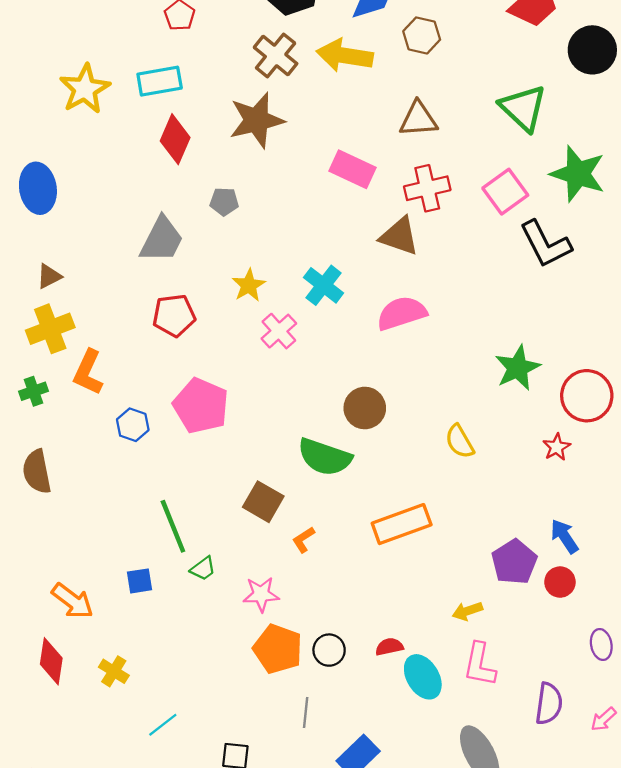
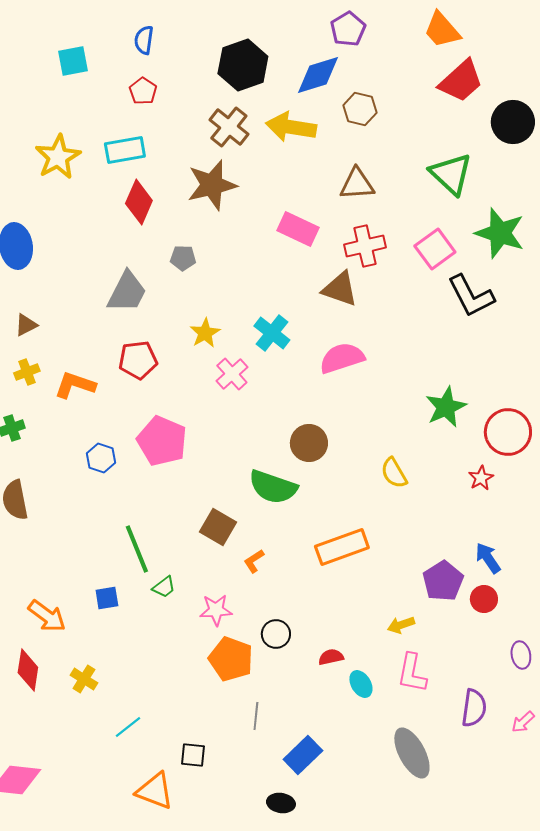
yellow cross: (50, 329) -> (27, 372), size x0.6
orange L-shape: (88, 372) -> (75, 385), moved, turned 84
black circle: (329, 650) -> (276, 634), moved
cyan ellipse: (423, 677) -> (361, 684), size x0.7

